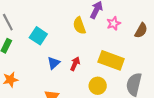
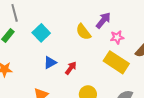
yellow semicircle: (79, 26) -> (83, 32), turned -30
yellow rectangle: (111, 60) -> (116, 62), moved

